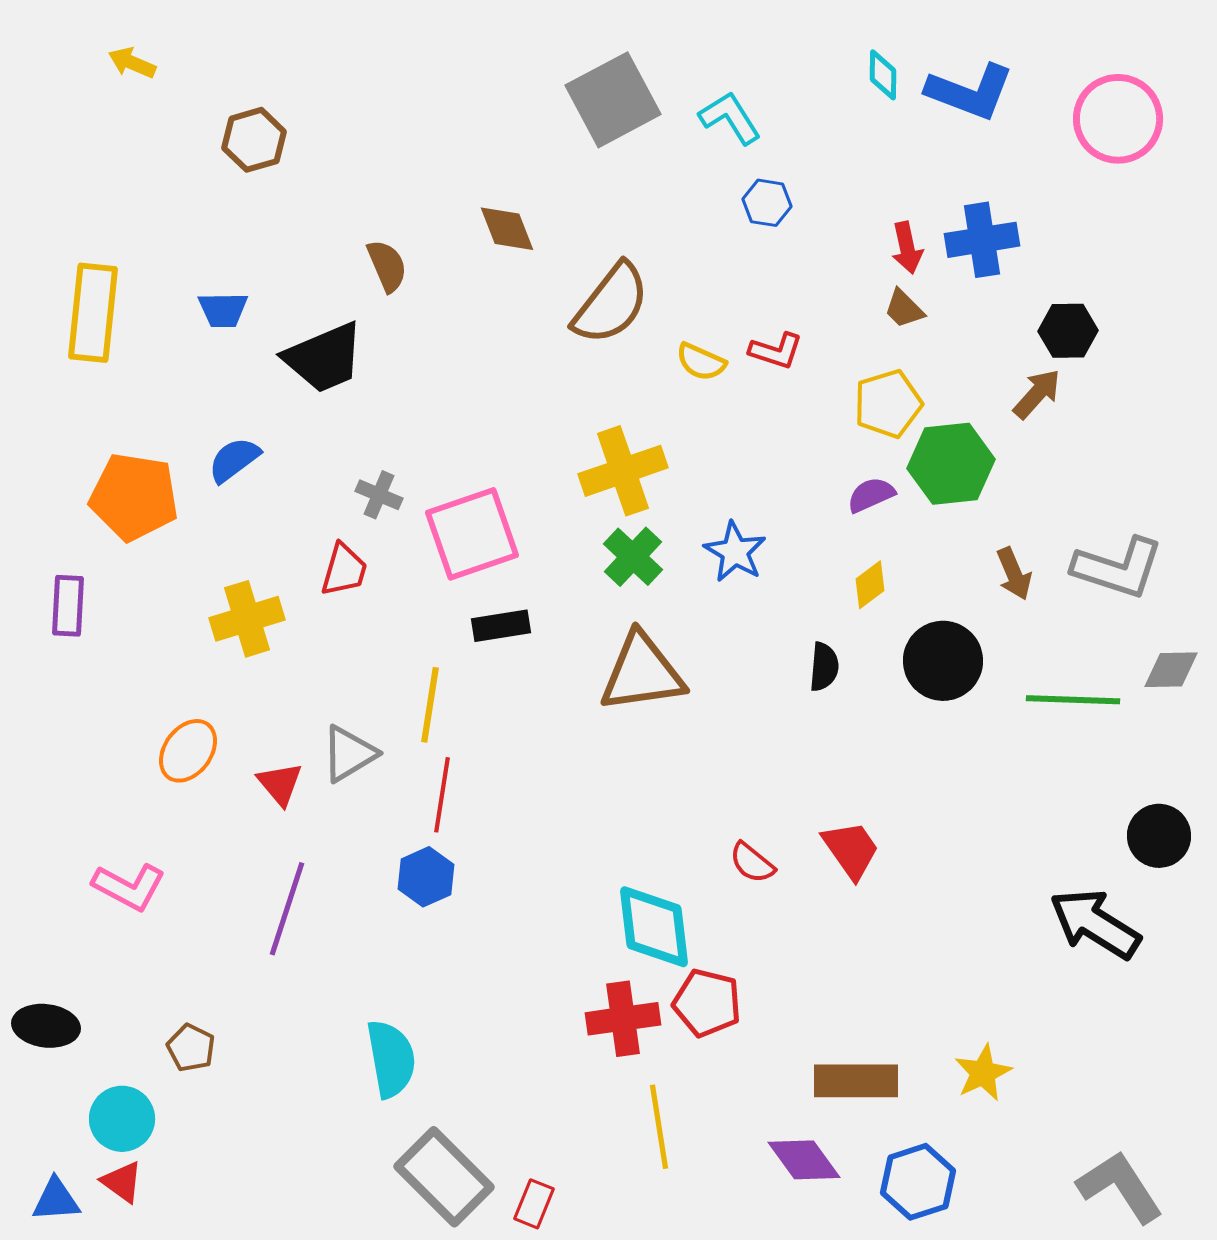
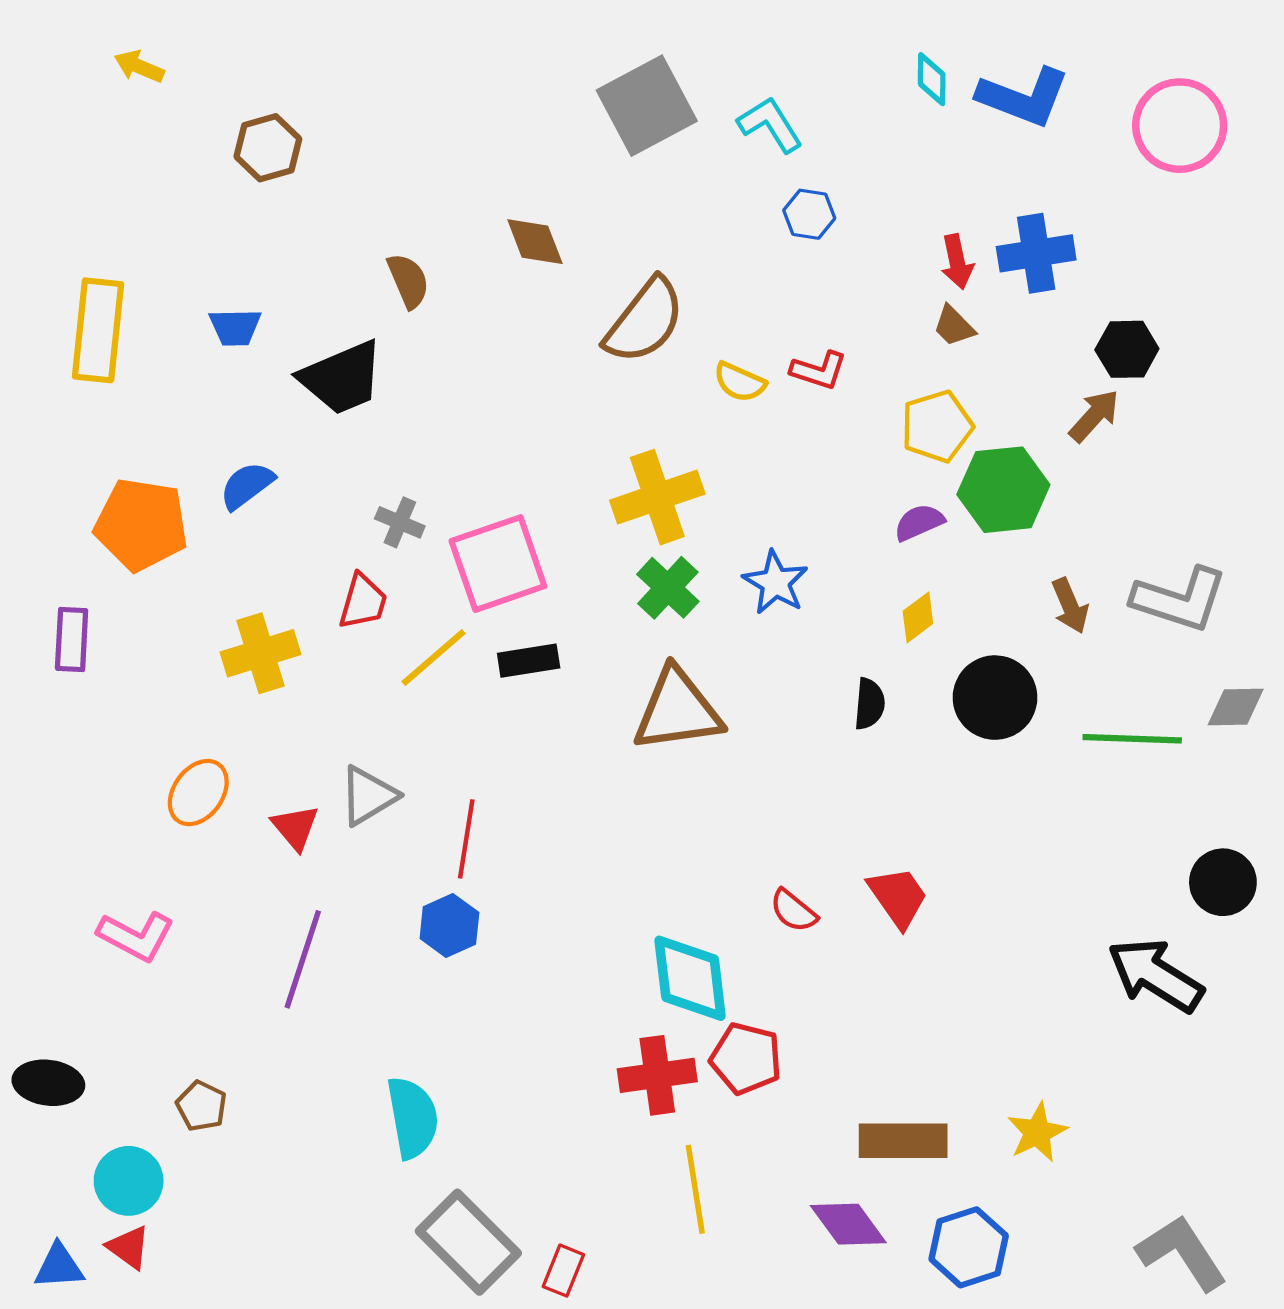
yellow line: (430, 705) -> (434, 657), moved, turned 40

